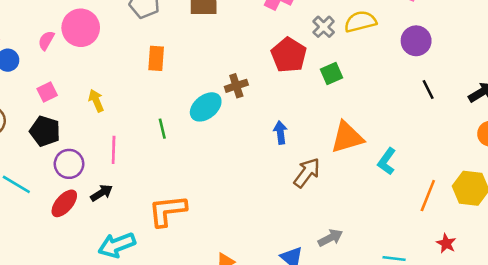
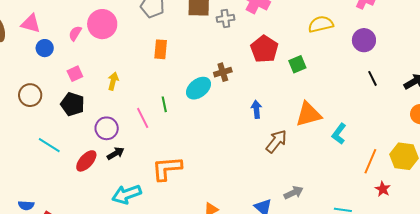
gray cross: (324, 27) -> (225, 18), moved, turned 36
yellow arrow: (96, 101) -> (113, 81), turned 36
pink line: (114, 150) -> (143, 118), moved, turned -30
purple circle: (69, 164) -> (107, 128), moved
red star: (446, 243) -> (383, 189), moved

